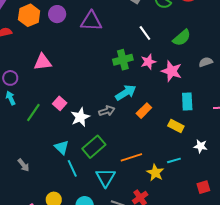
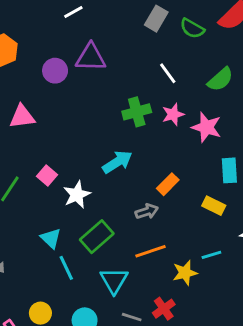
purple circle: (57, 14) -> (55, 71), moved
cyan arrow: (126, 93) -> (117, 162), moved
gray arrow: (107, 111) -> (147, 211), moved
yellow star: (155, 173) -> (185, 273), turned 30

